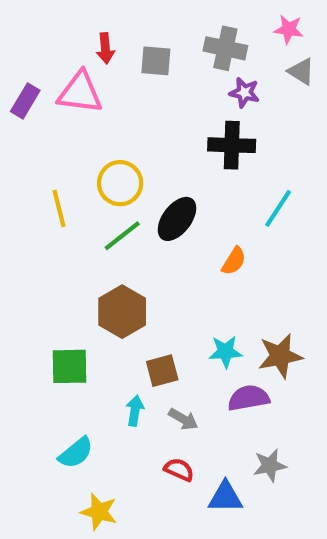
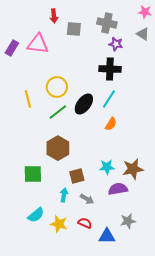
pink star: (289, 29) -> (145, 12), moved
red arrow: (105, 48) -> (54, 16), moved
cyan line: (278, 208) -> (109, 99), moved
yellow star: (99, 512) -> (59, 224), moved

